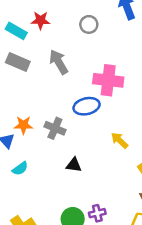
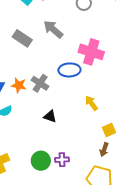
gray rectangle: (18, 62) -> (22, 38), moved
gray arrow: (59, 62) -> (53, 29), turned -30
orange star: (23, 125) -> (19, 85), moved

